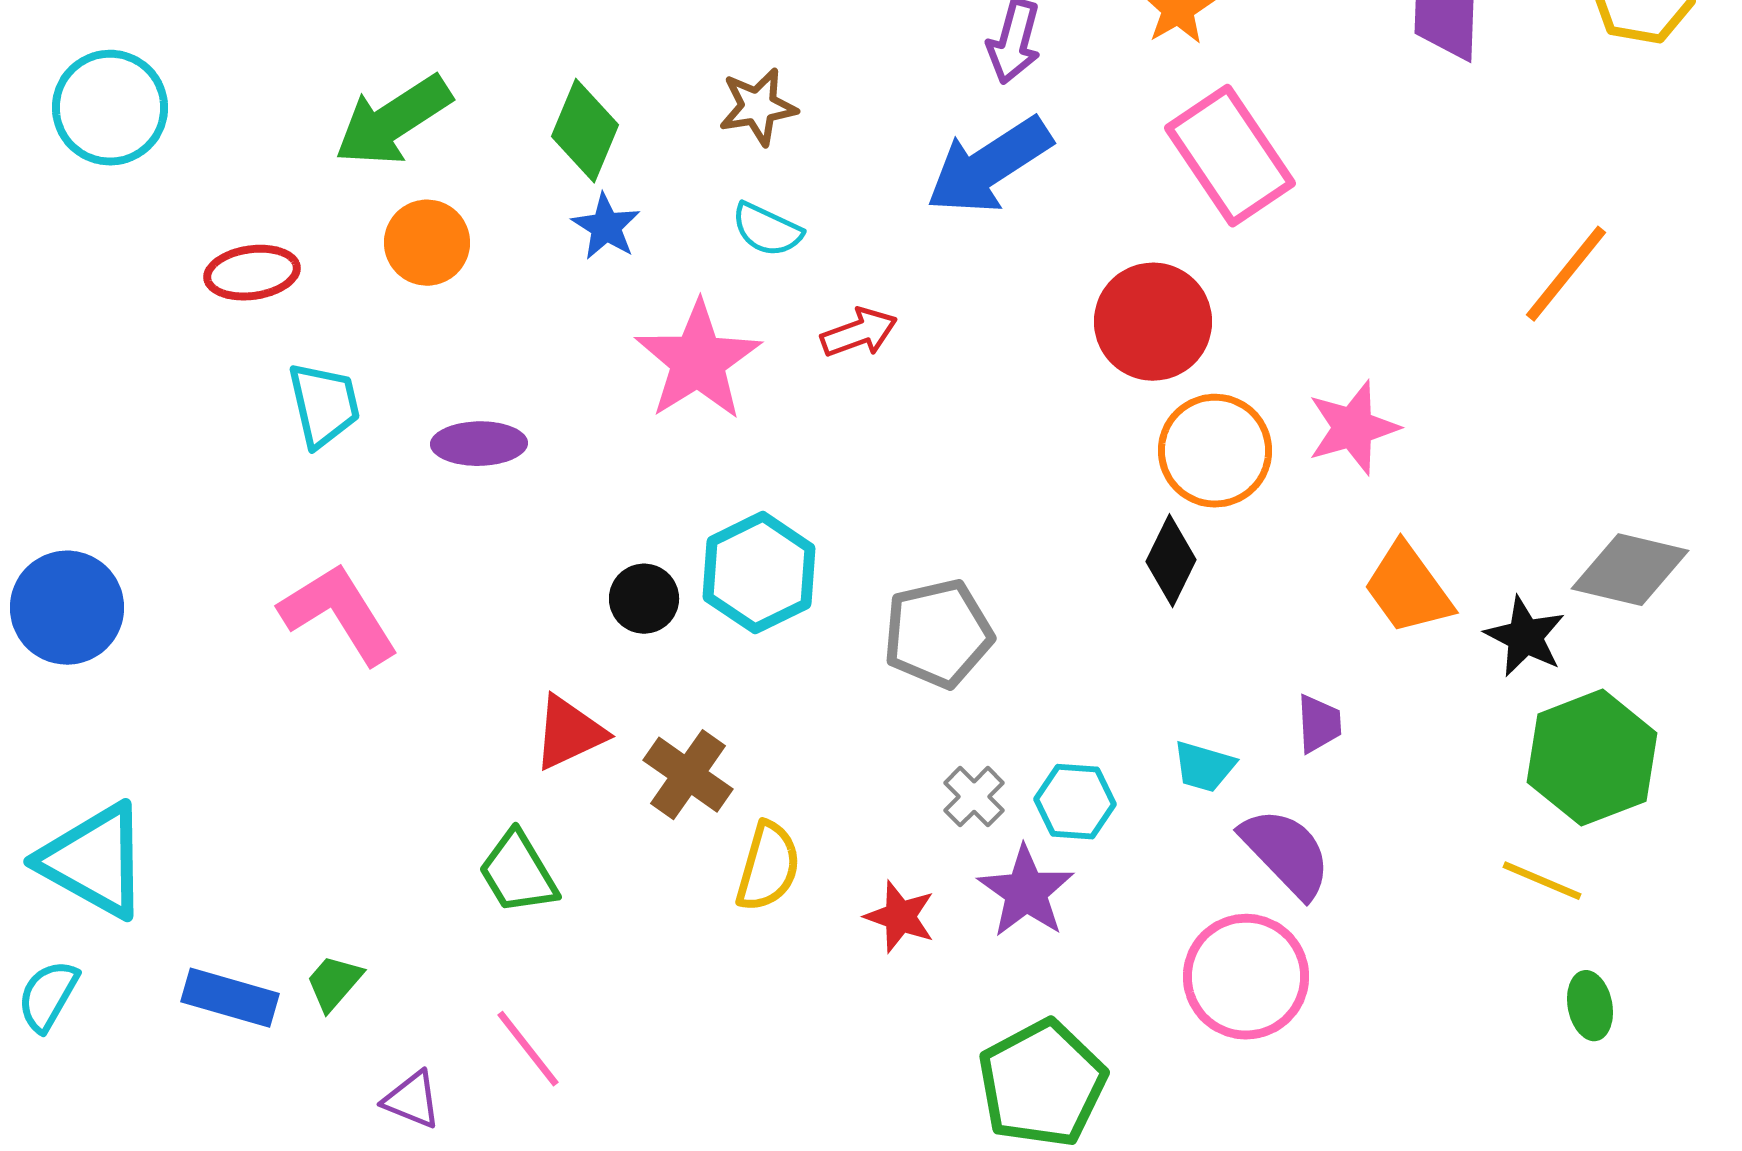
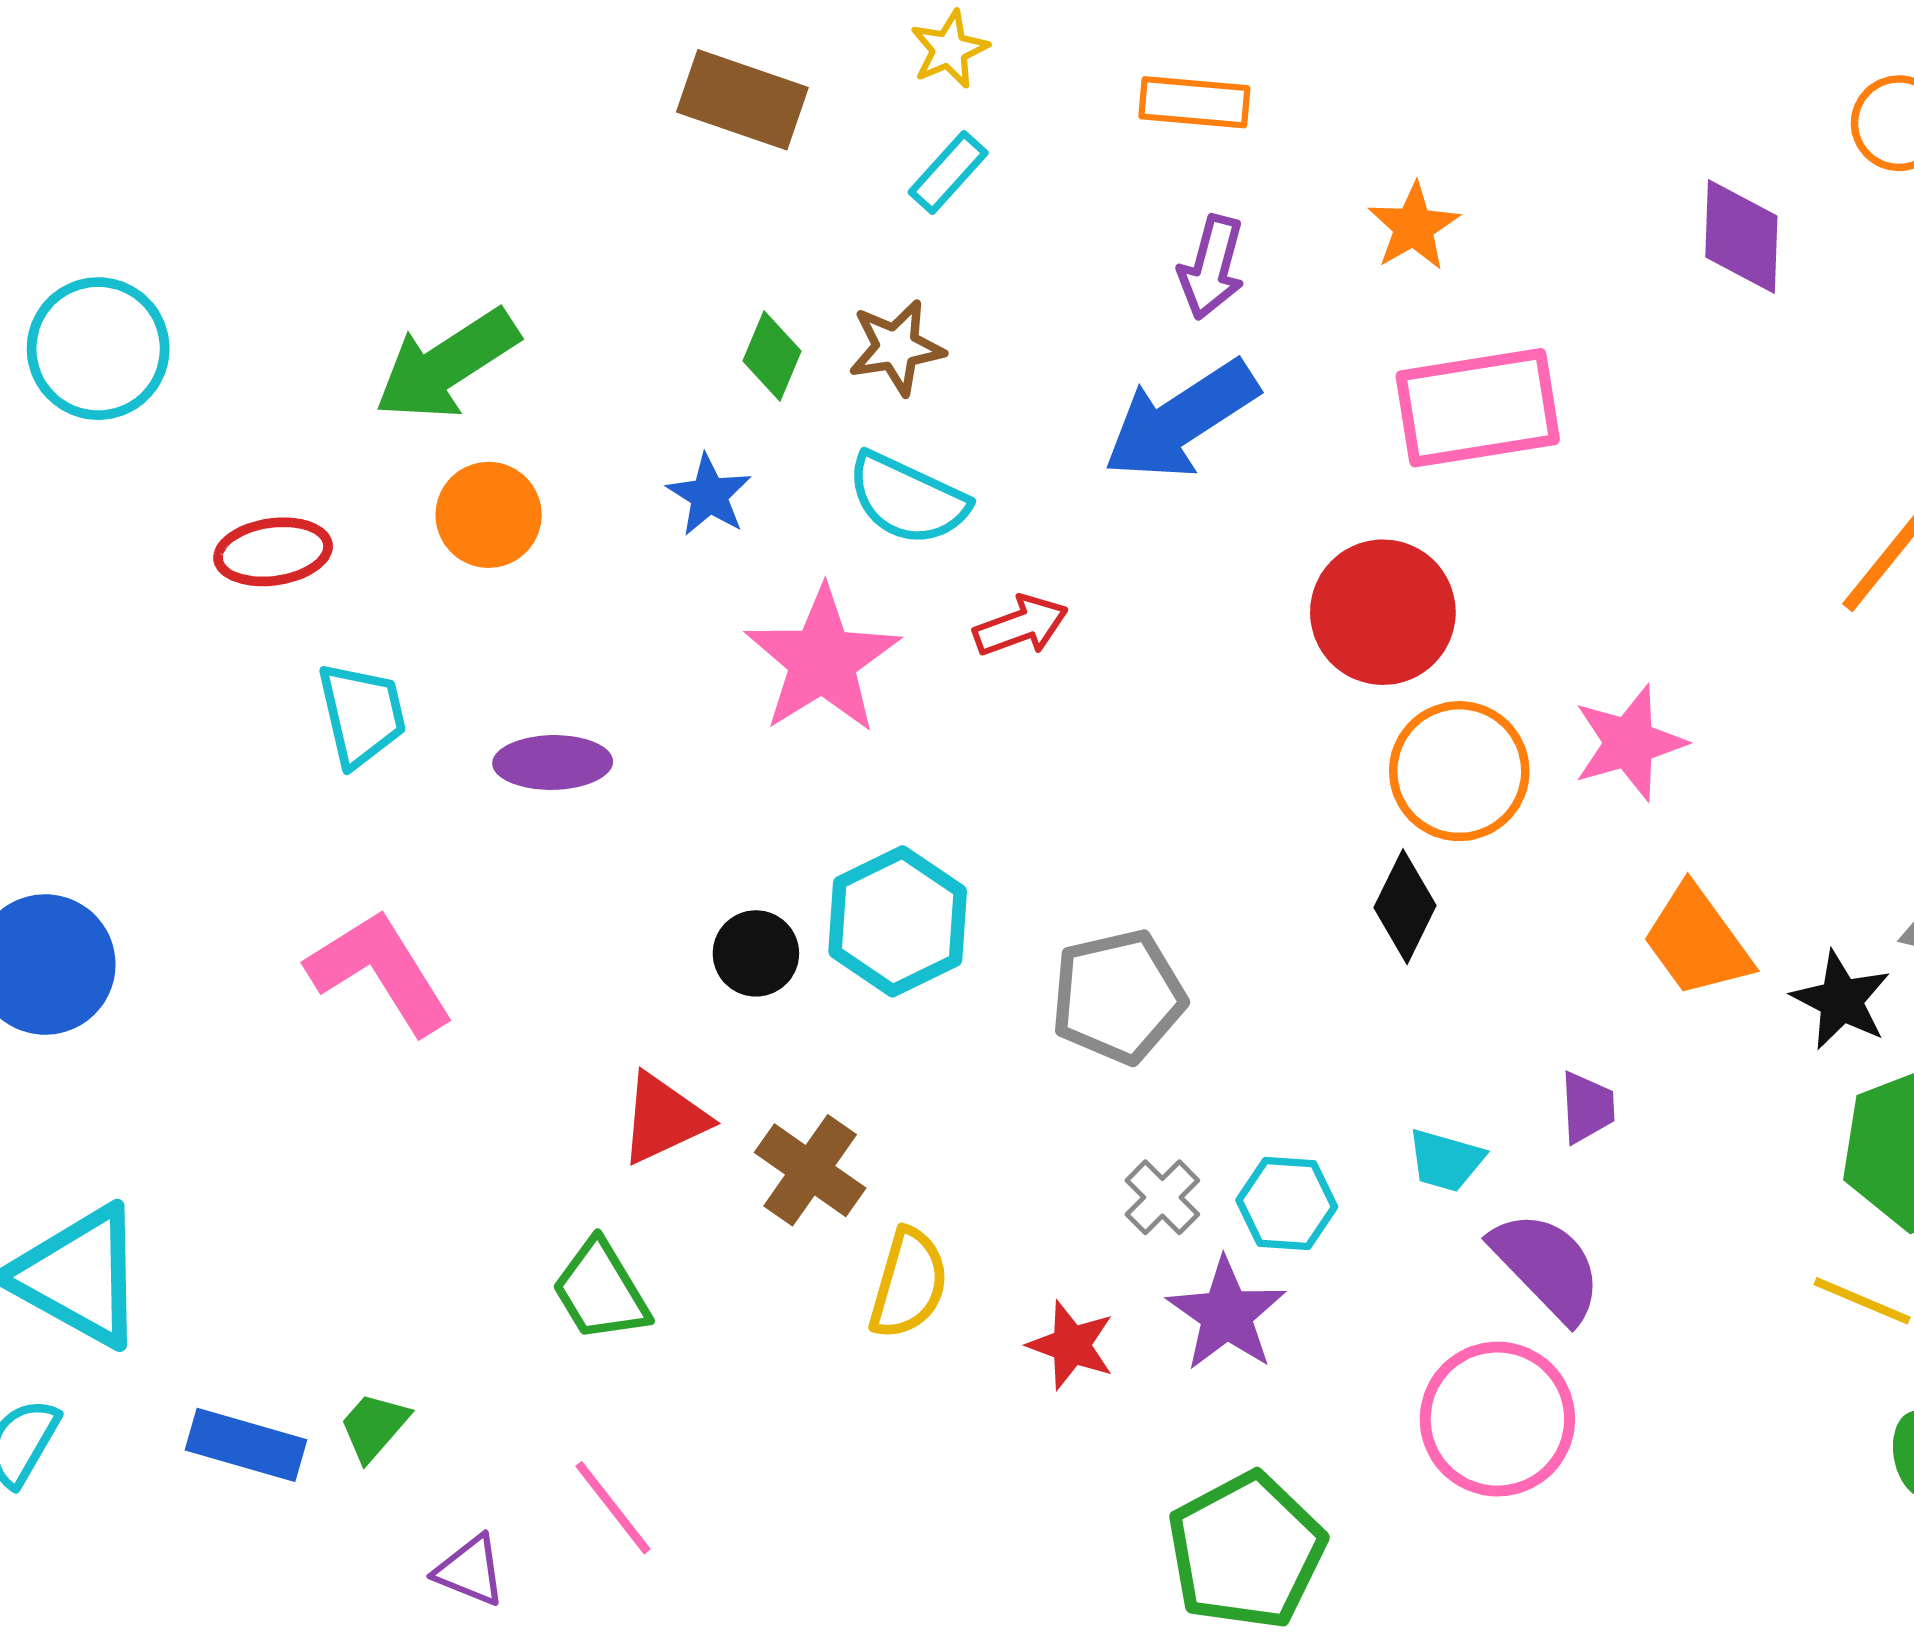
green diamond: (585, 131) -> (772, 356), moved, size x0.7
pink rectangle: (1230, 156) -> (1478, 408), turned -65
cyan semicircle: (767, 230) -> (907, 499), size x1.4

